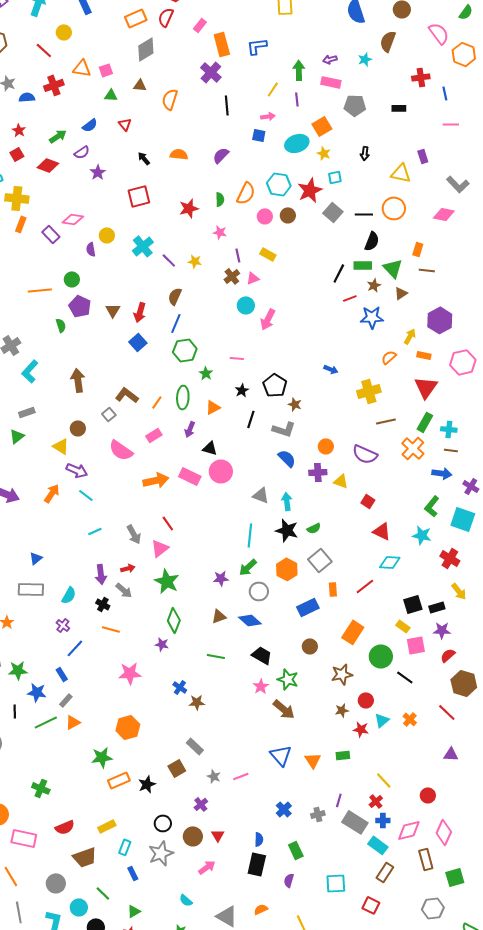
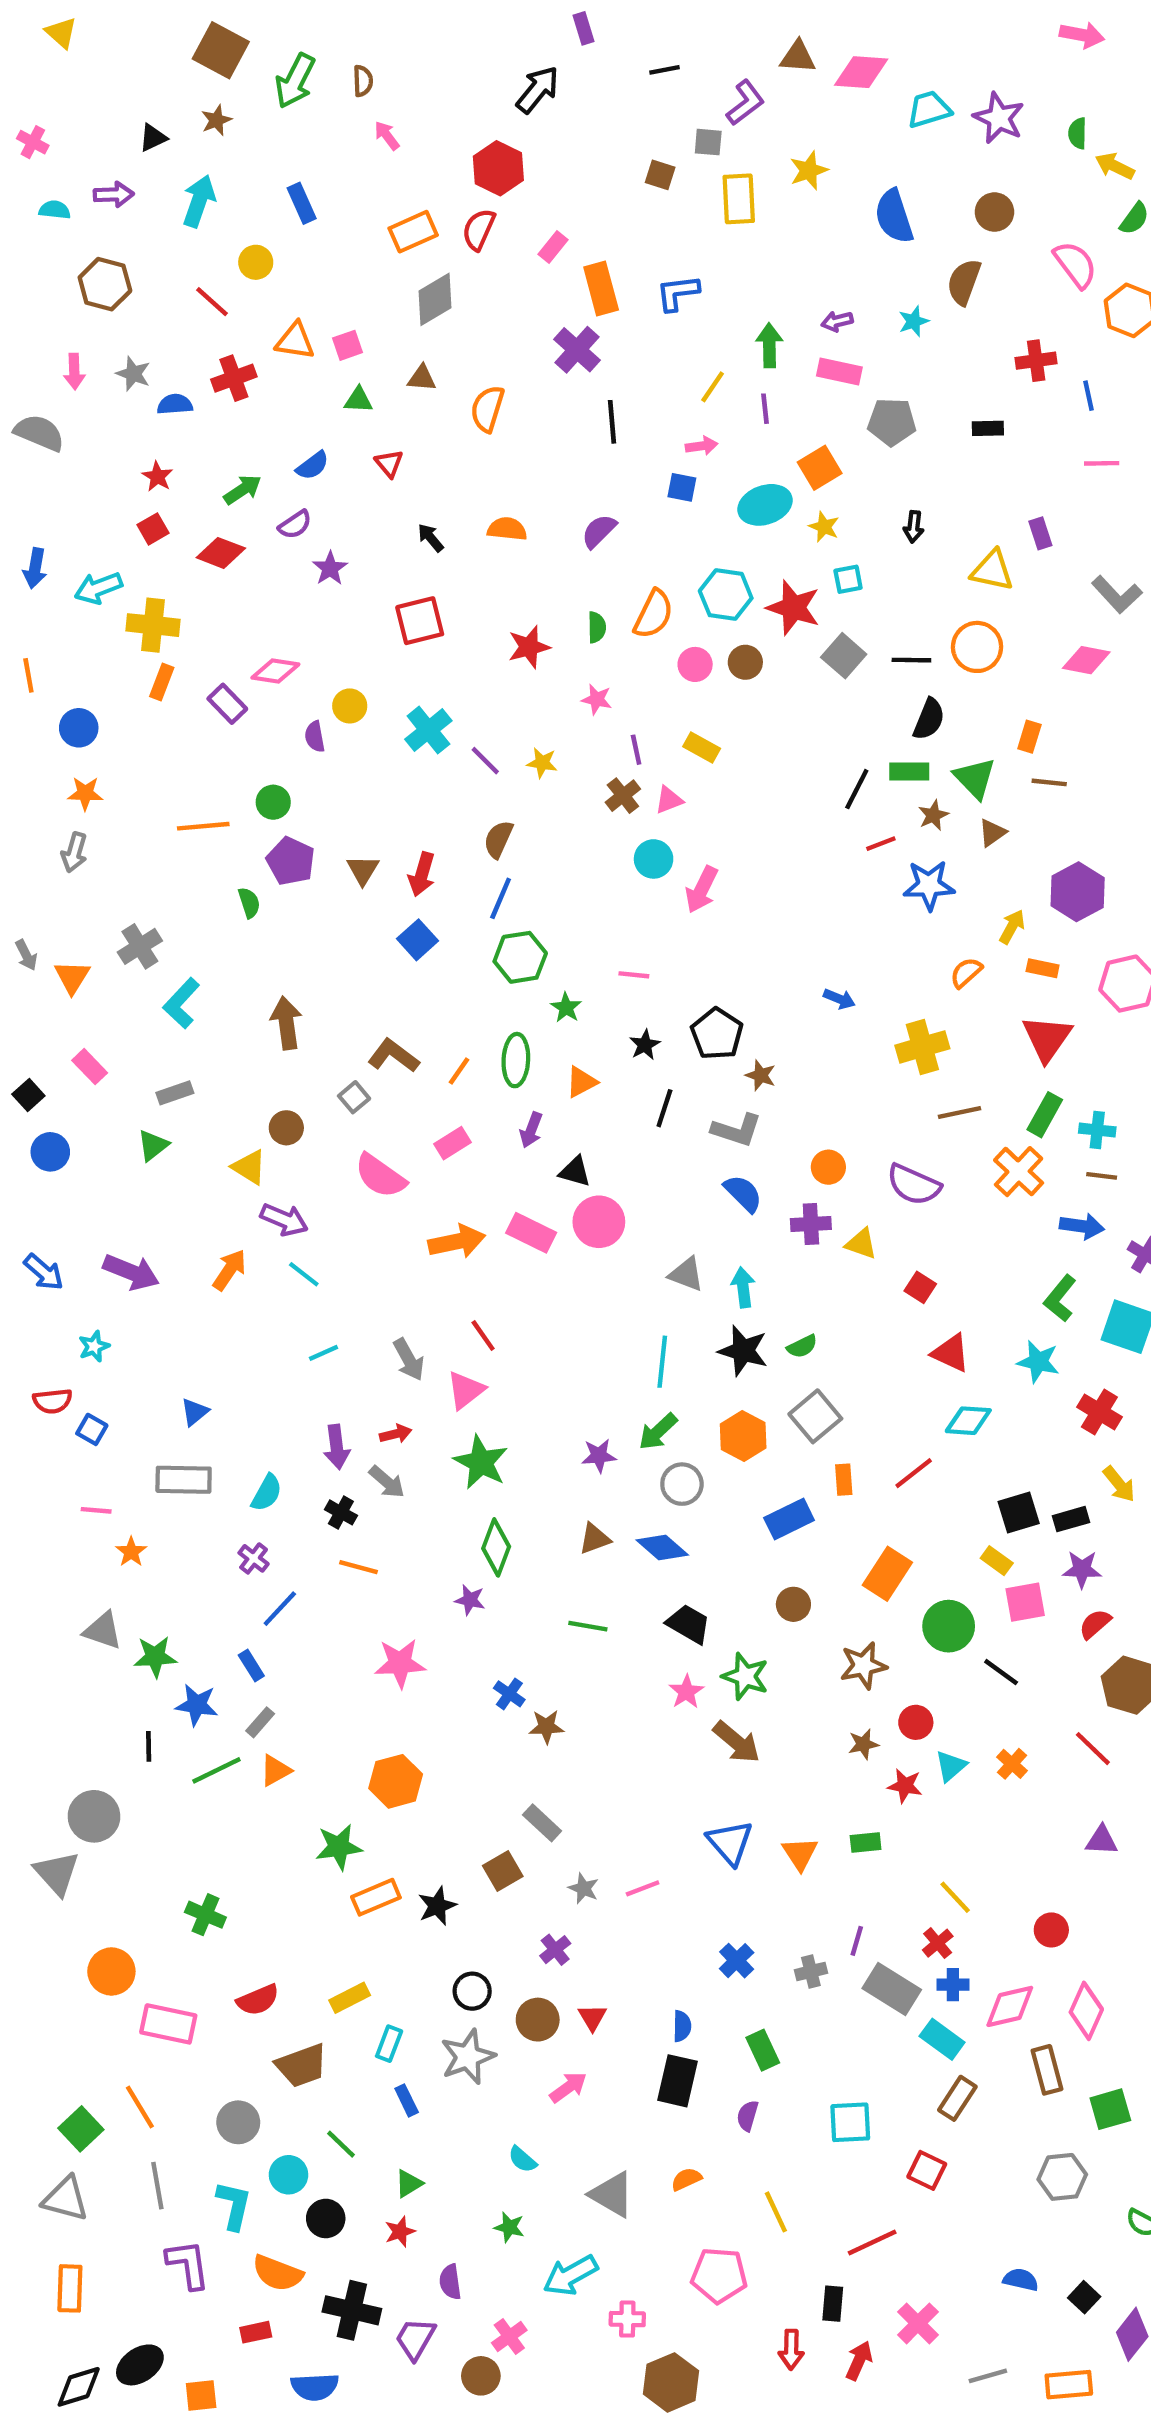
red star: (310, 190) -> (793, 608), turned -30

